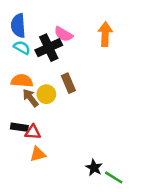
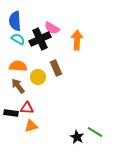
orange arrow: (105, 34) -> (77, 40), moved
brown arrow: (30, 98) -> (18, 86), moved
black rectangle: (19, 127) -> (11, 113), moved
green line: (114, 177) -> (95, 132), moved

